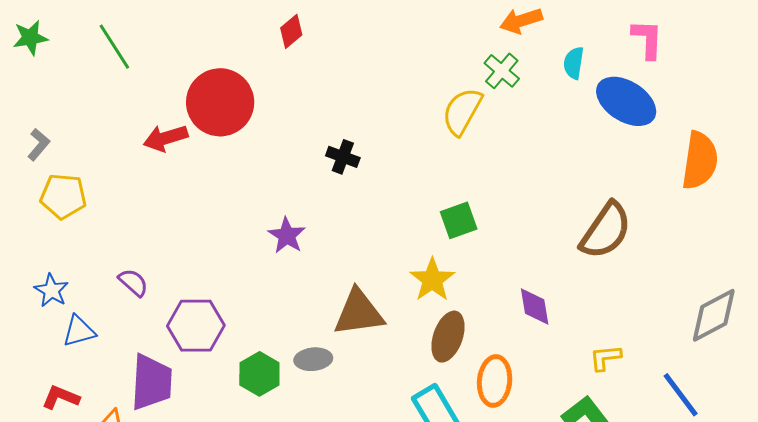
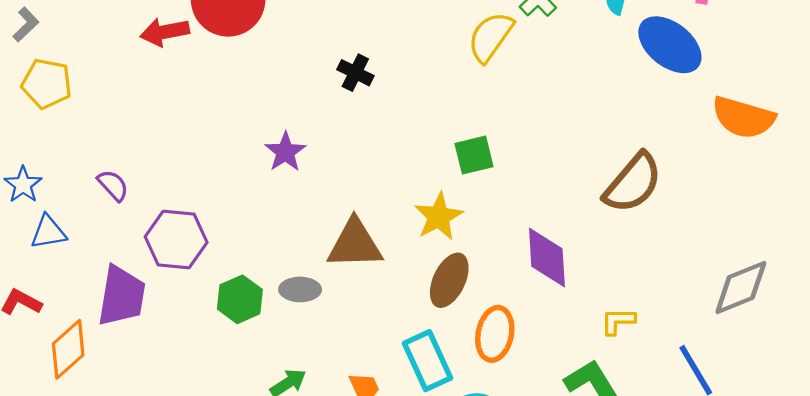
orange semicircle: (700, 160) -> (743, 117), turned 92
purple diamond: (535, 306) -> (547, 257), size x1.4

